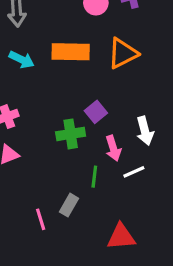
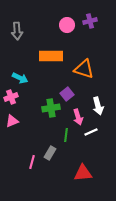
orange triangle: (123, 53) -> (84, 69), moved, turned 45
cyan arrow: (22, 60) -> (20, 78), moved
pink line: (41, 219) -> (32, 162), turned 32

